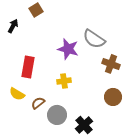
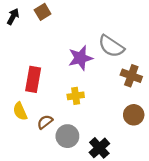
black arrow: (13, 26) -> (13, 17), moved
purple star: (68, 49) -> (80, 58), turned -30
yellow semicircle: (17, 94) -> (20, 111), turned 35

